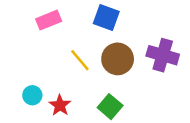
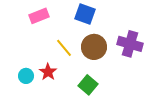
red star: (60, 105) -> (48, 72), moved

